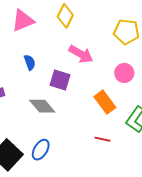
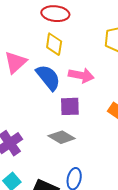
blue semicircle: (30, 62) -> (48, 77), moved, size x1.8

